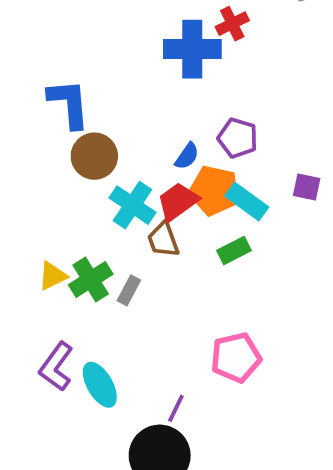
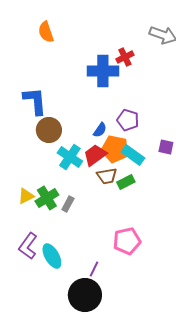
brown trapezoid: (163, 240) -> (107, 176), moved, turned -80

